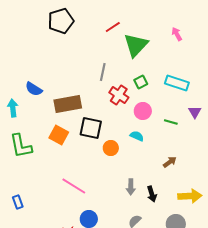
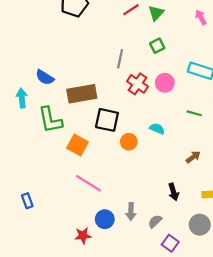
green triangle: (136, 45) -> (156, 13), moved, size x0.6
green square: (141, 82) -> (157, 46), moved
pink circle: (143, 111) -> (165, 83), moved
orange square: (59, 135) -> (77, 145), moved
green L-shape: (21, 146) -> (50, 120), moved
gray arrow: (131, 187) -> (131, 212), moved

